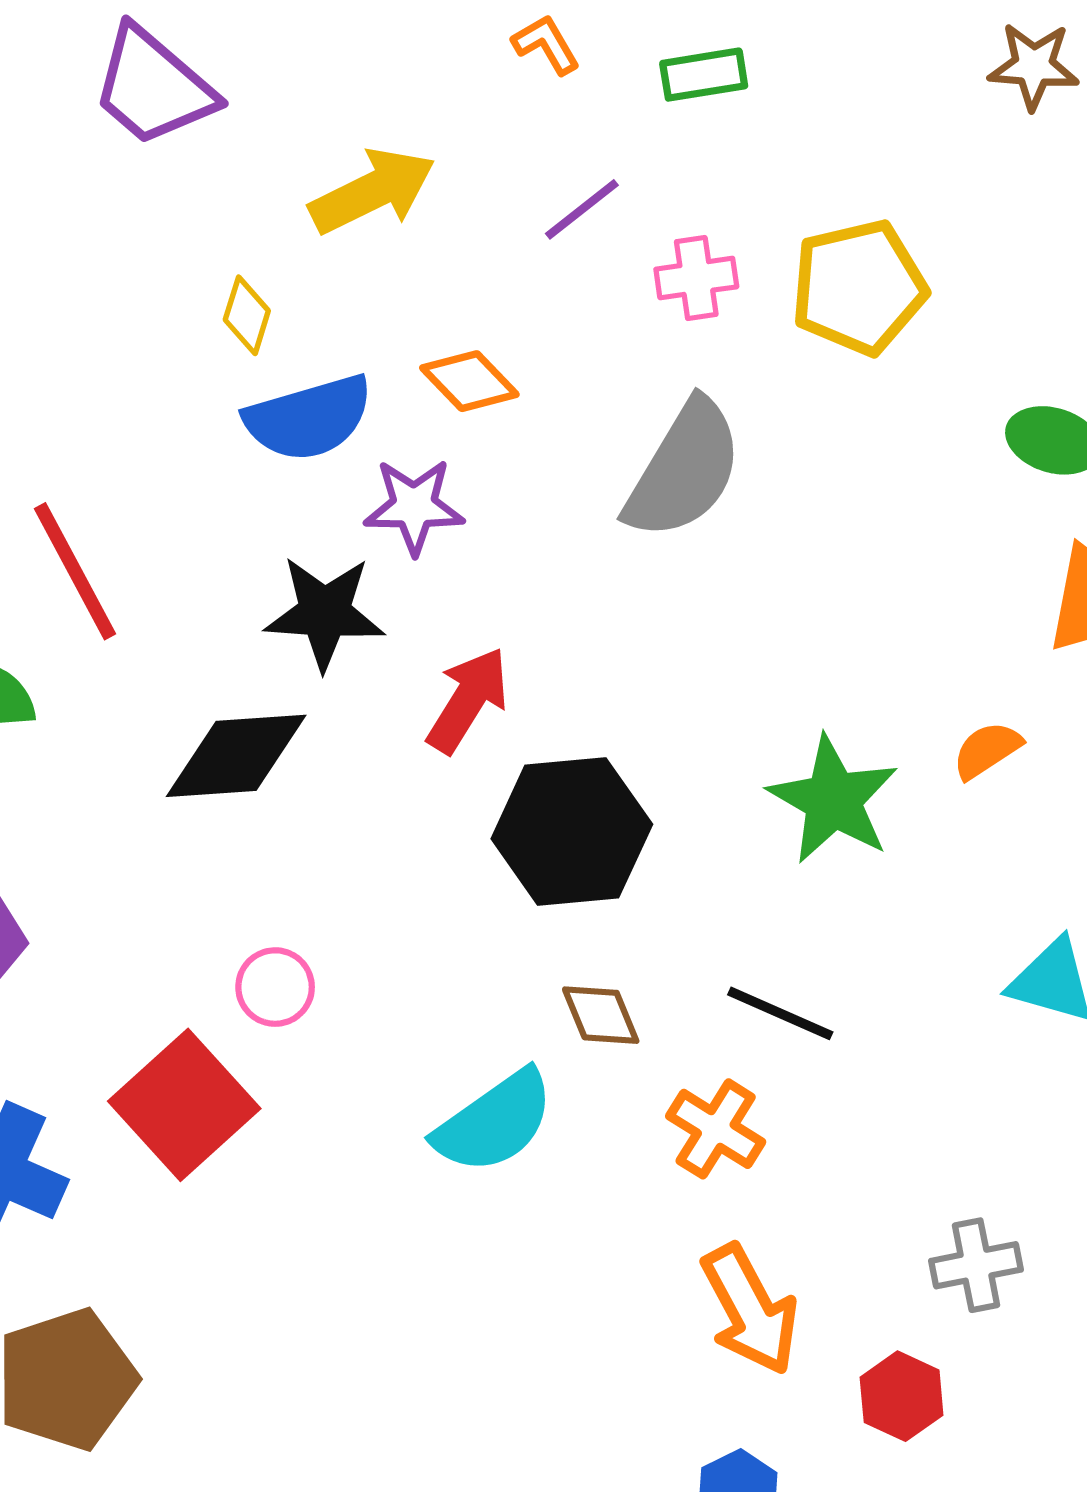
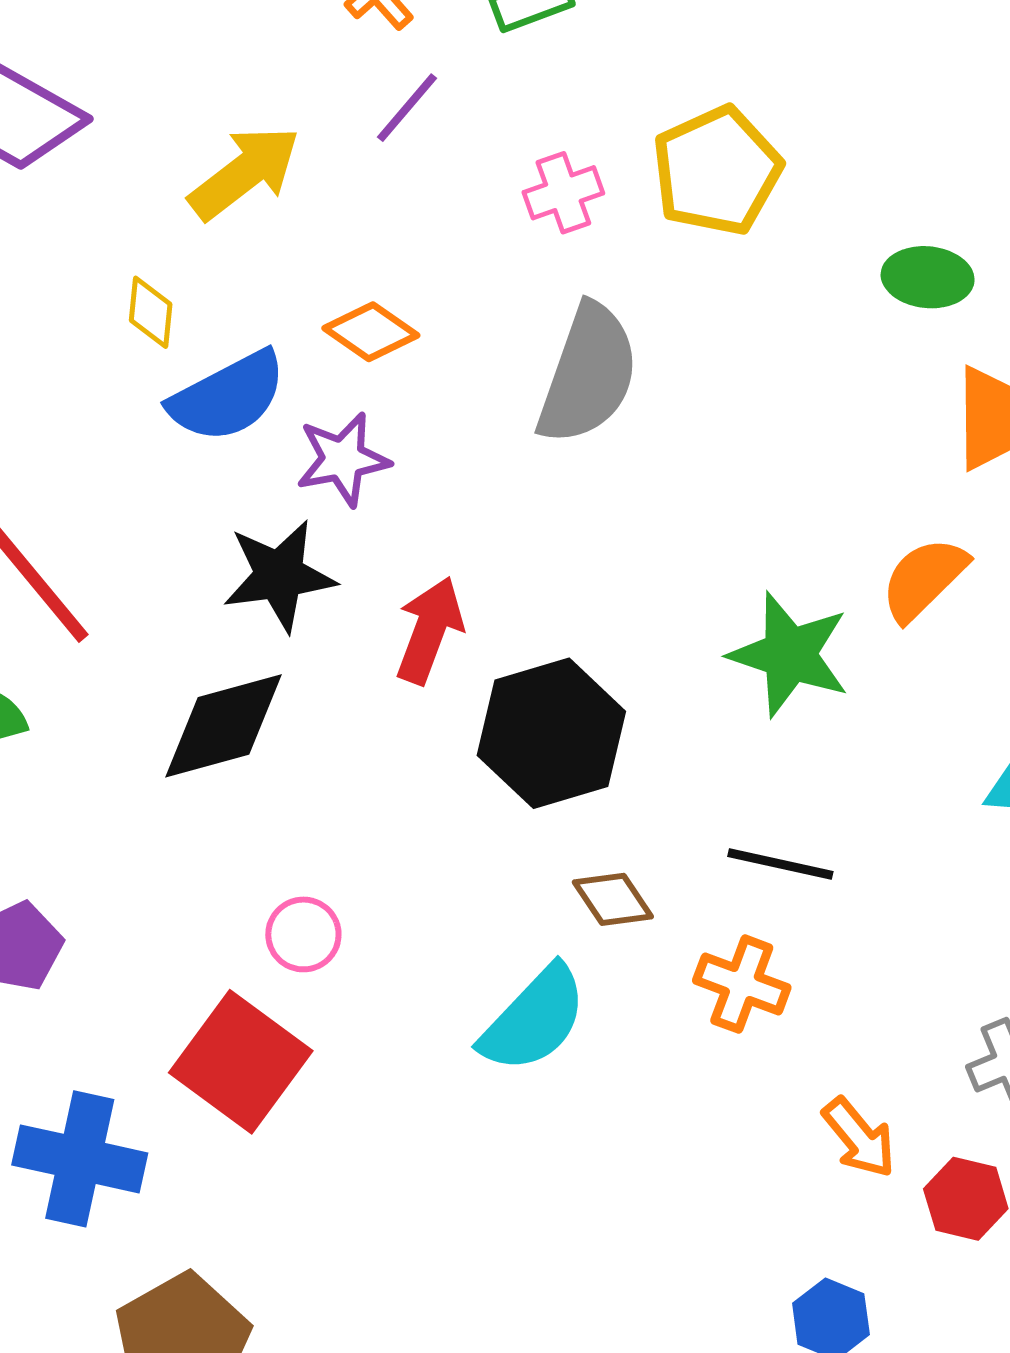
purple line: (582, 209) -> (407, 108), moved
orange semicircle: (987, 750) -> (924, 579), size x1.4
orange arrow: (750, 1310) -> (859, 1138), moved, size x0.7

